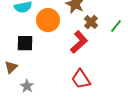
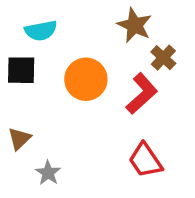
orange circle: (48, 20) -> (86, 79), moved
black square: (25, 43) -> (21, 70), moved

